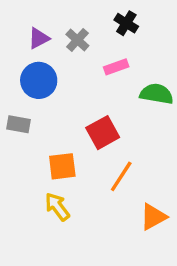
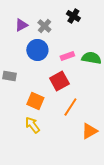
pink rectangle: (116, 67) -> (67, 56), moved
blue circle: (39, 80) -> (37, 50), moved
orange square: (62, 166) -> (35, 101), turned 30

